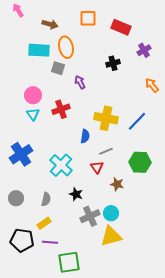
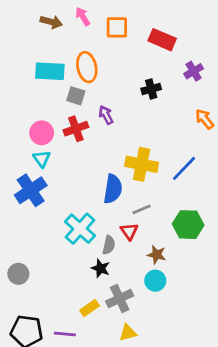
pink arrow: (18, 10) -> (83, 16), moved
brown arrow: (50, 24) -> (51, 22), moved
red cross: (61, 109) -> (76, 129), moved
blue semicircle: (85, 136) -> (113, 189), size x1.5
blue cross: (21, 154) -> (31, 190), moved
gray semicircle: (46, 199) -> (109, 245), moved
cyan circle: (111, 213) -> (155, 281), moved
yellow rectangle: (44, 223) -> (90, 308), moved
yellow triangle: (111, 236) -> (128, 333), moved, size x0.6

